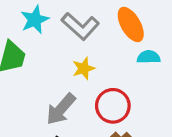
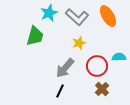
cyan semicircle: (149, 57) -> (119, 57), moved

